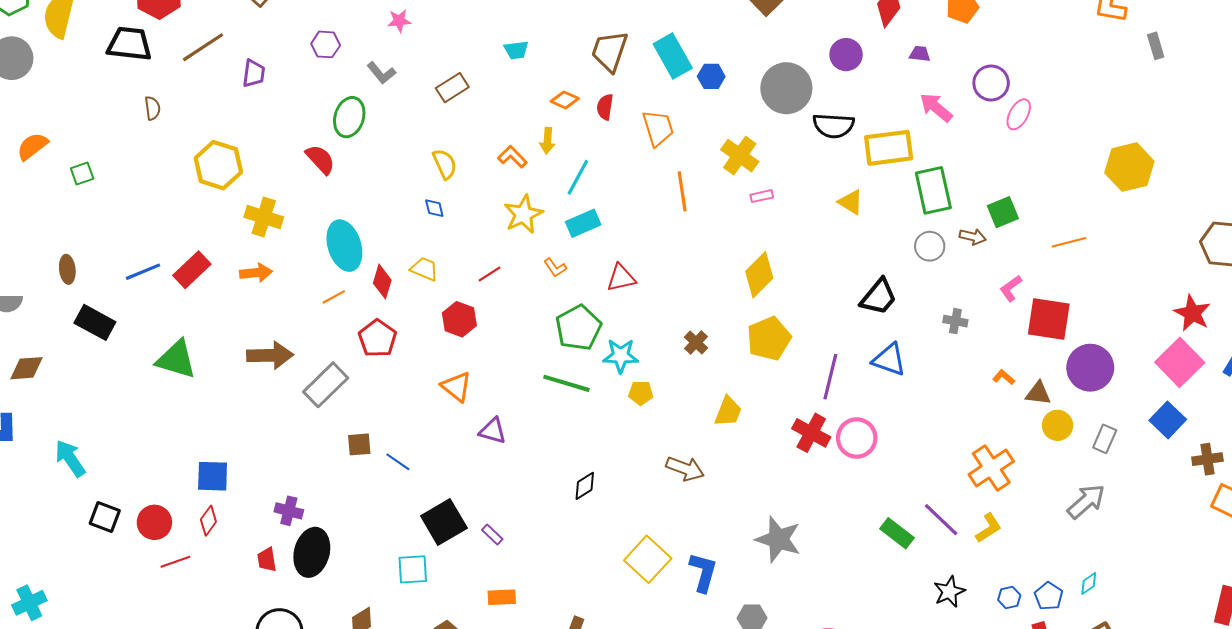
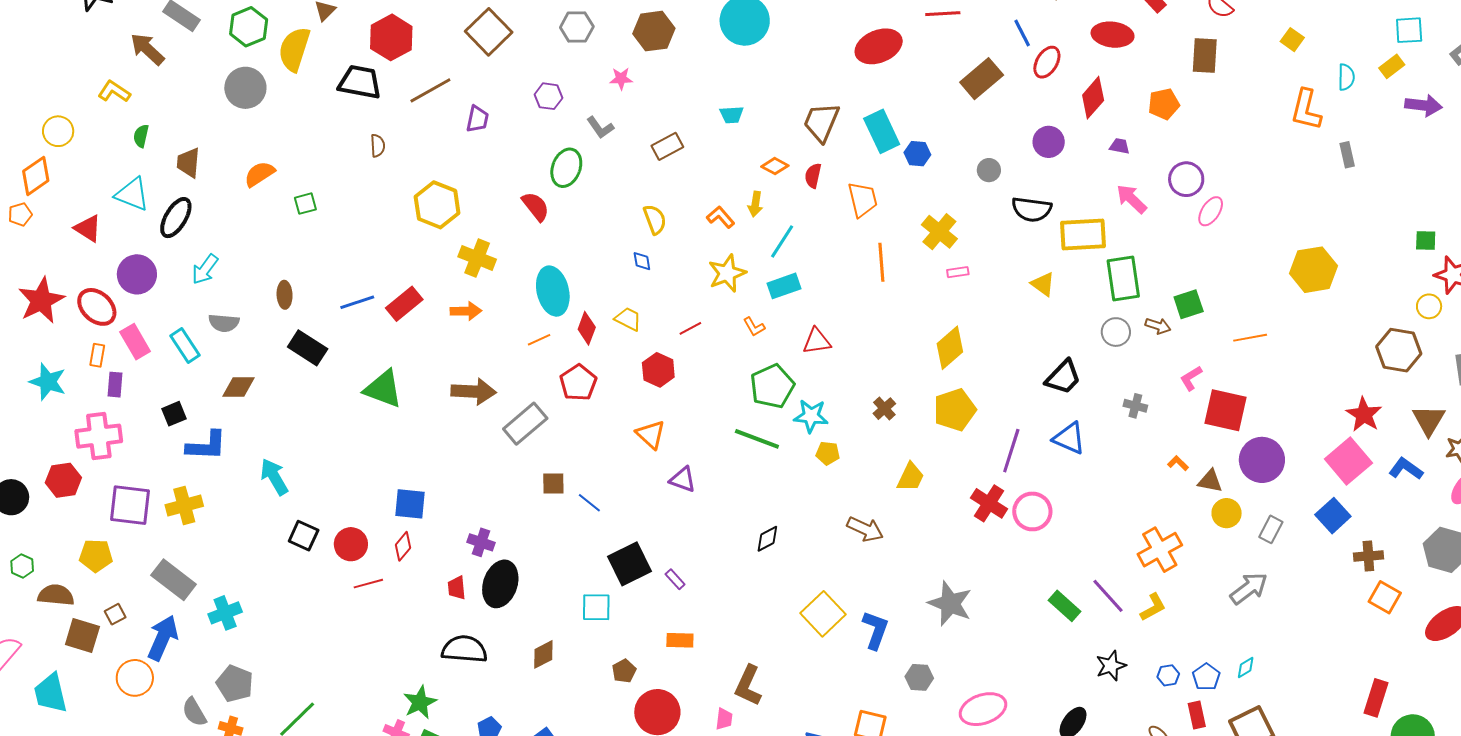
gray circle: (786, 88) -> (989, 170), size x0.5

